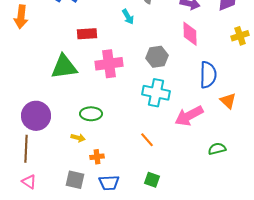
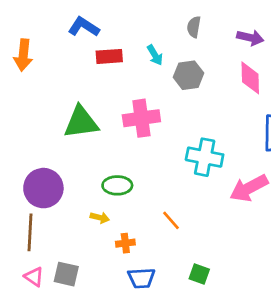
cyan arrow: (128, 17) -> (155, 55), moved
red rectangle: (87, 34) -> (109, 56), moved
gray hexagon: (157, 57) -> (188, 75), moved
orange line: (147, 140) -> (171, 220), moved
gray square: (75, 180) -> (66, 274), moved

